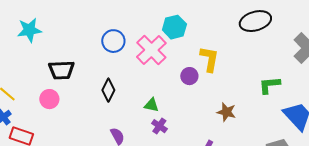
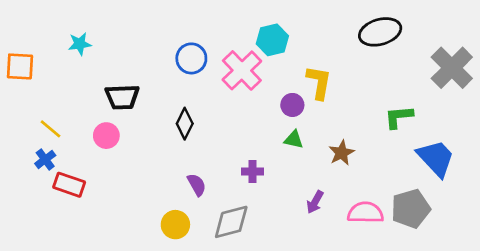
cyan star: (29, 30) -> (80, 44), size x0.7
green triangle: (151, 105) -> (294, 140), moved
brown star: (226, 112) -> (342, 153), turned 30
purple cross: (159, 126) -> (252, 171), turned -35

